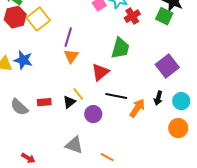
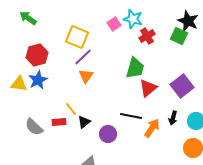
red hexagon: (15, 17) -> (37, 55), moved
yellow square: (38, 19) -> (77, 37), moved, turned -30
purple line: (68, 37) -> (83, 57), turned 30
blue star: (23, 60) -> (38, 80), turned 30
red triangle: (100, 72) -> (148, 88), moved
yellow line: (78, 94) -> (71, 109), moved

